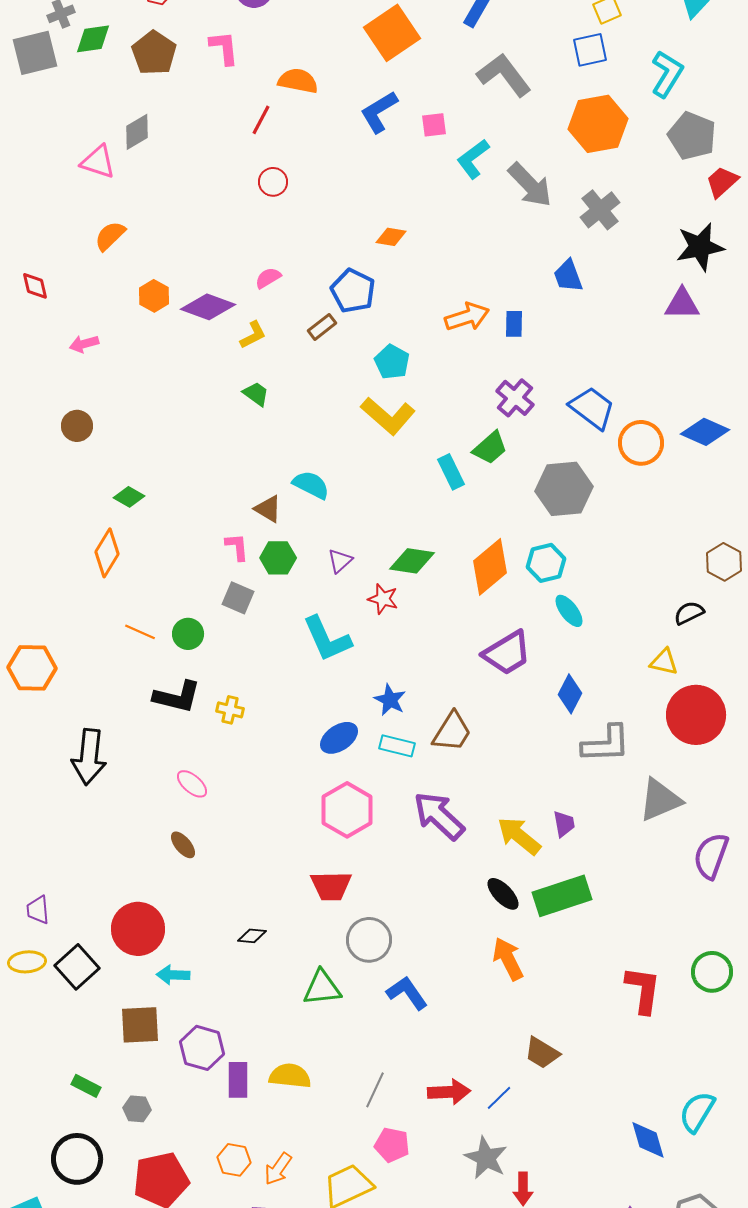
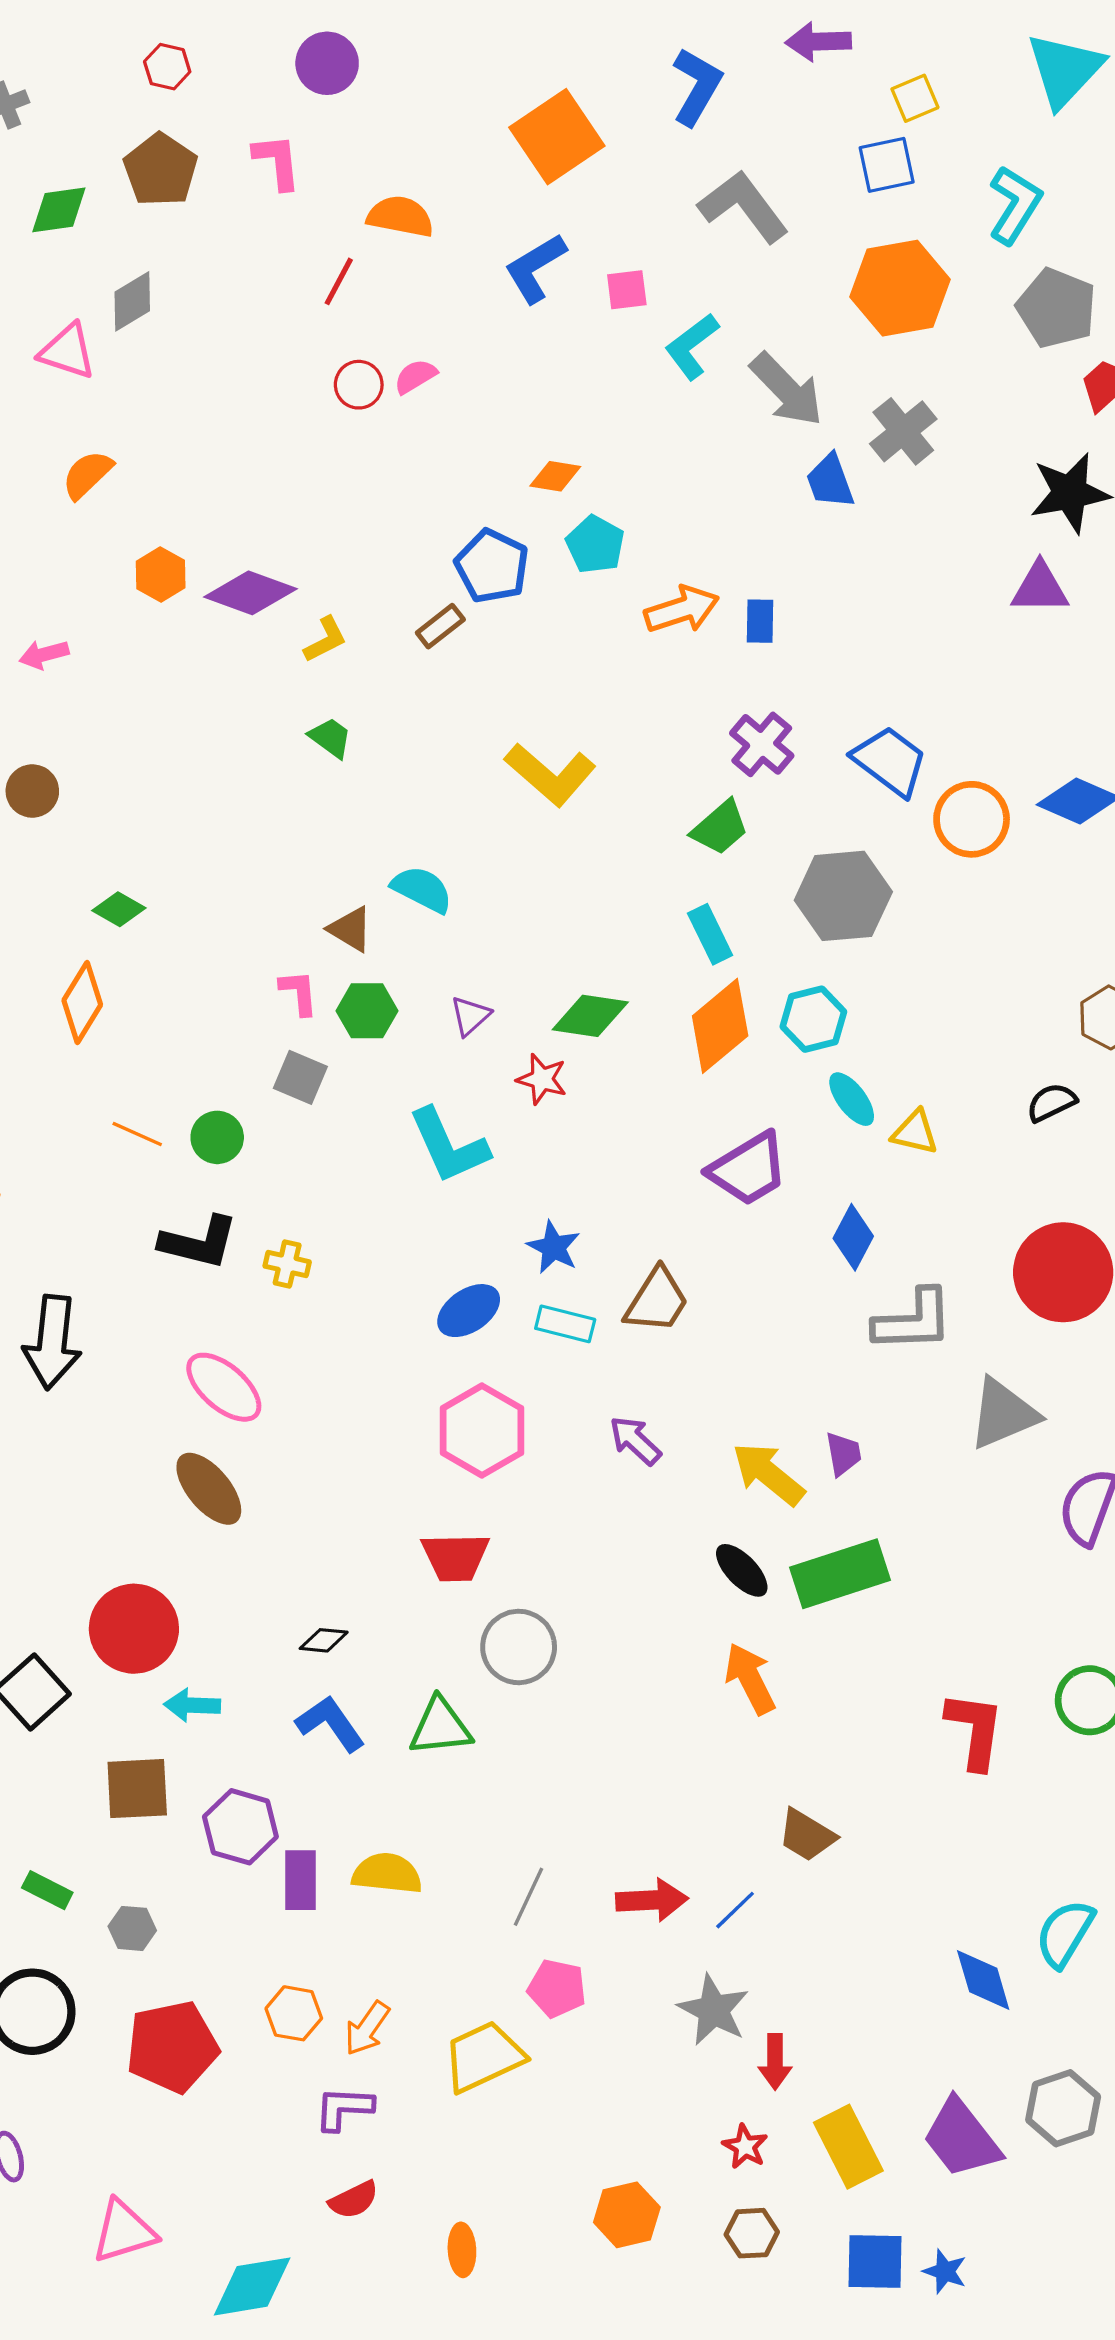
green diamond: (93, 39) -> (59, 210), moved
blue trapezoid: (568, 276) -> (830, 481), moved
pink semicircle: (268, 278) -> (415, 376), moved
cyan pentagon: (392, 362) -> (595, 545), moved
cyan rectangle: (451, 472) -> (710, 934), moved
yellow triangle: (664, 662) -> (915, 1132), moved
pink ellipse: (192, 784) -> (224, 1387), size x1.5
purple arrow: (439, 816) -> (635, 1440), size x0.6
brown ellipse: (183, 845) -> (209, 1489), size x1.6
blue L-shape: (407, 993) -> (330, 1724), moved

